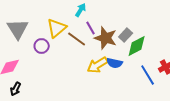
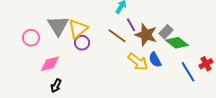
yellow triangle: (57, 28) -> (78, 29), moved
green diamond: (137, 46) -> (177, 43), turned 65
blue semicircle: (115, 63) -> (155, 60), turned 49
yellow arrow: (98, 65) -> (138, 62), turned -110

